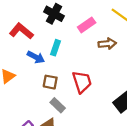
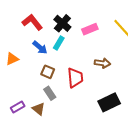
black cross: (54, 14) -> (62, 23), moved
brown arrow: (107, 44) -> (102, 63), moved

